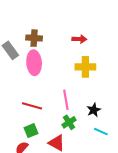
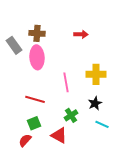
yellow cross: (85, 67) -> (96, 74), moved
pink line: (66, 100) -> (66, 82), moved

